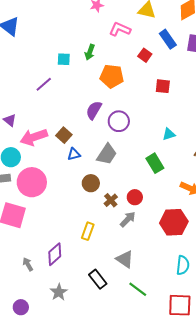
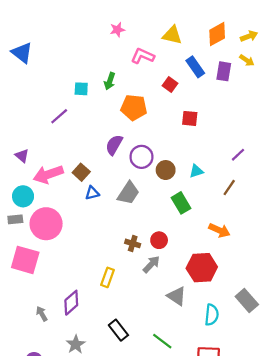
brown circle: (91, 183) -> (166, 170), moved
brown cross: (111, 200) -> (133, 243), turned -32
gray triangle: (125, 259) -> (177, 296), moved

